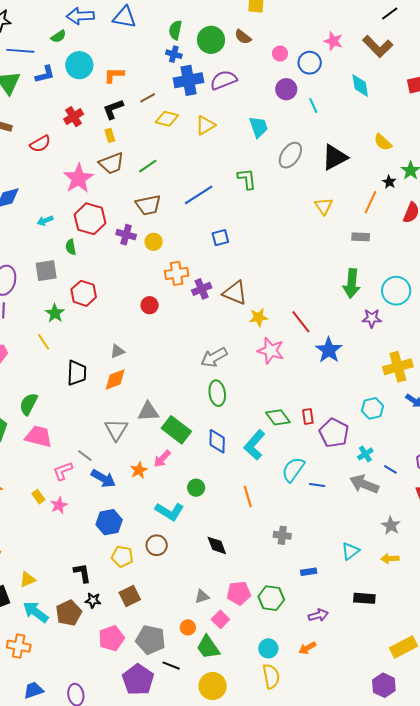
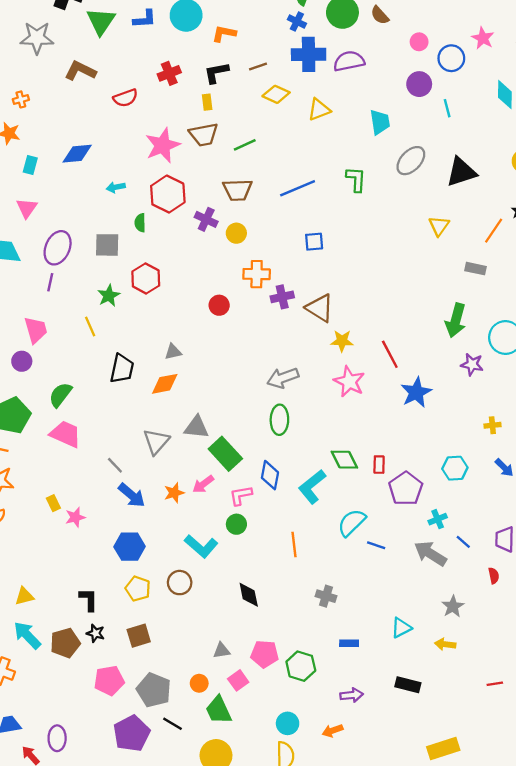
yellow cross: (398, 367) -> (492, 425), size x0.5
pink L-shape: (63, 471) -> (241, 495), moved

